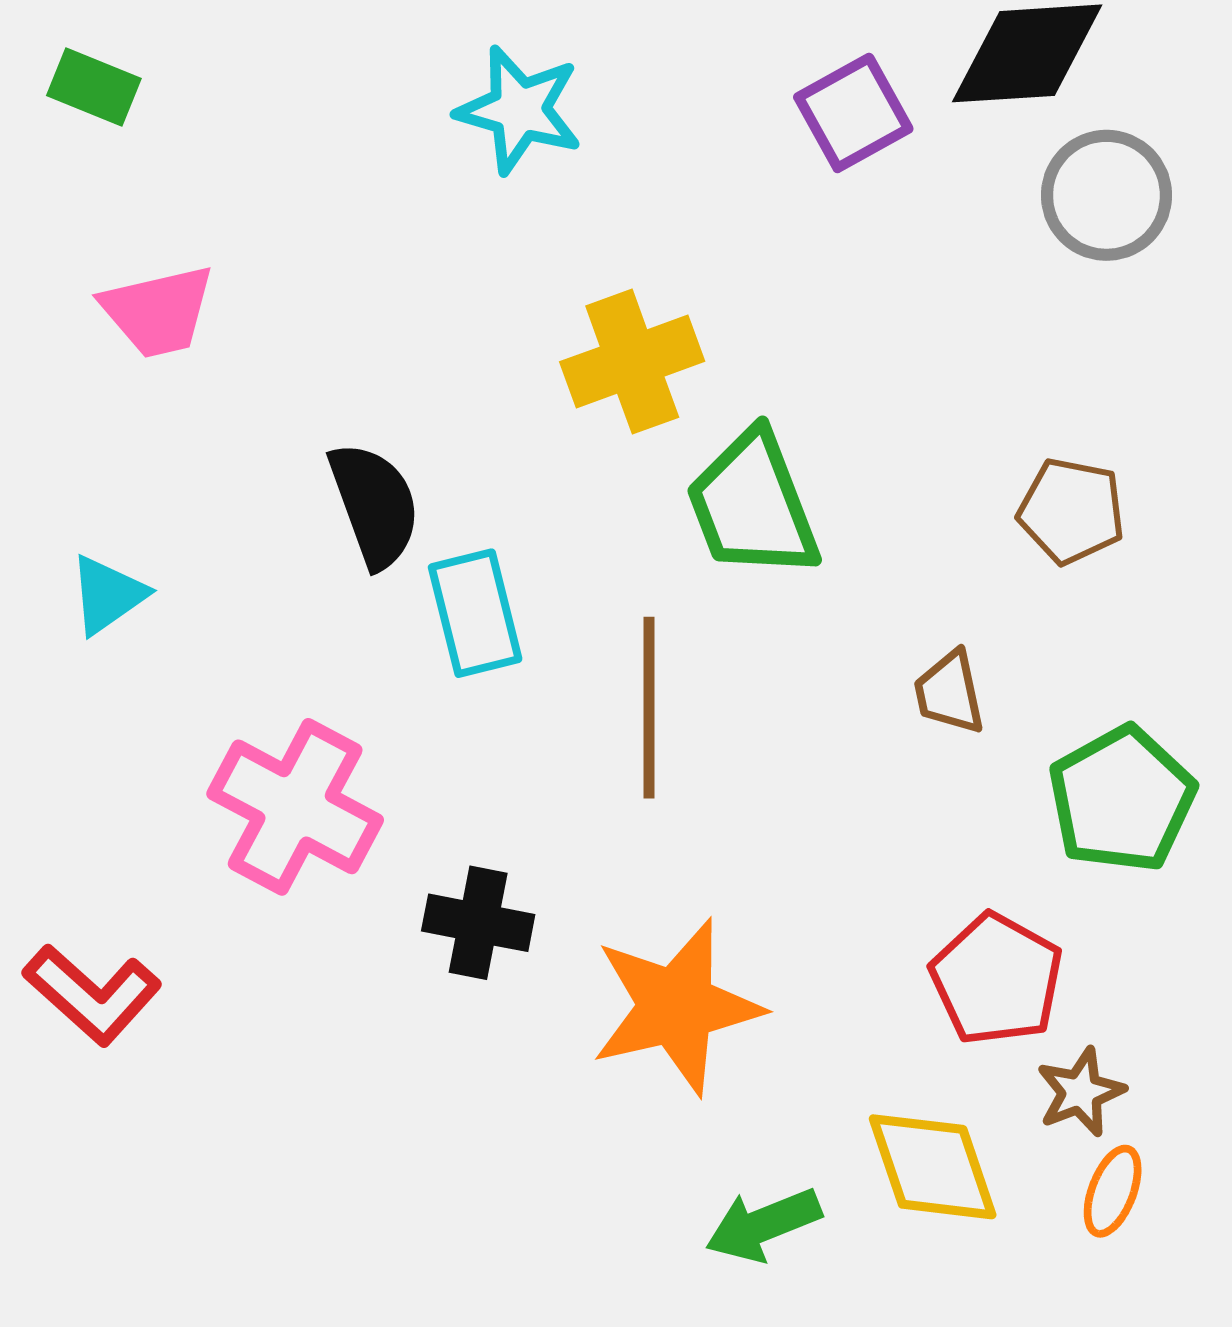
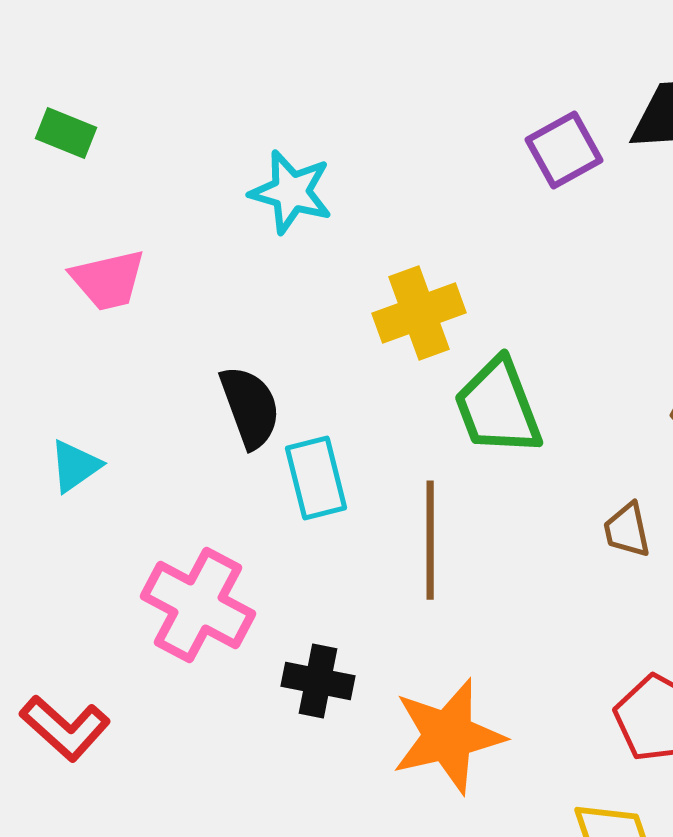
cyan star: (519, 110) -> (291, 192), moved

